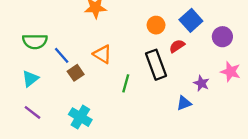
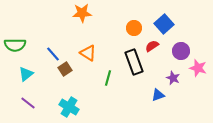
purple circle: (222, 37) -> (181, 51), moved
green semicircle: (35, 41) -> (15, 45), moved

